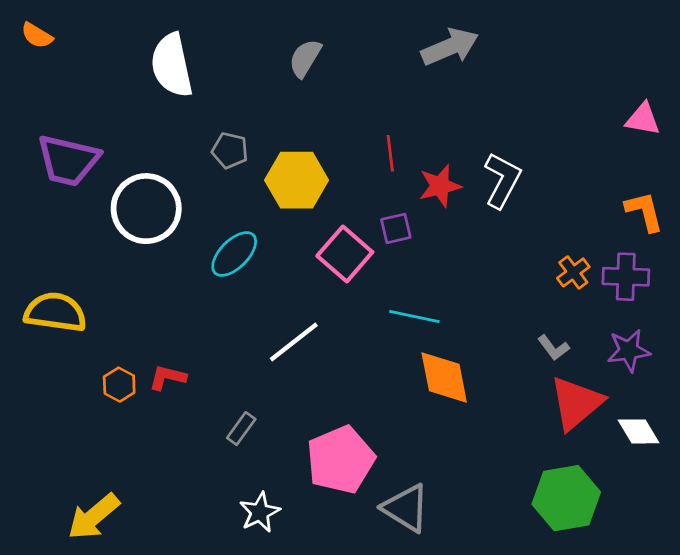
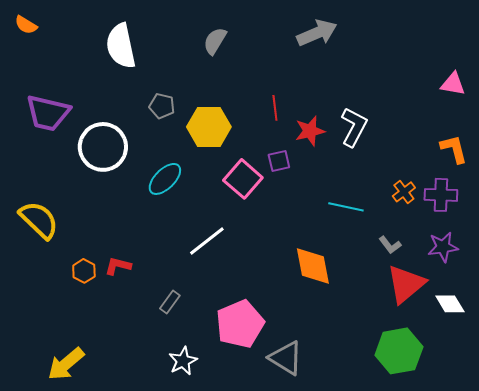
yellow semicircle: (55, 312) -> (39, 220), turned 36
cyan line: (414, 316) -> (346, 207), moved

